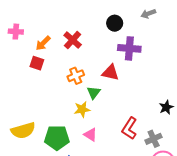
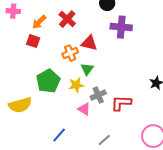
red triangle: (110, 73) -> (89, 43), moved
red L-shape: (129, 128) -> (121, 103), turned 60
green pentagon: (57, 138) -> (48, 81), moved, turned -30
gray cross: (154, 139) -> (98, 95), moved

